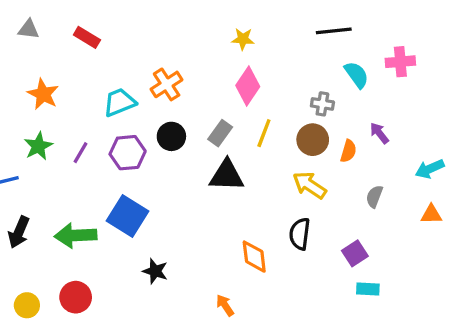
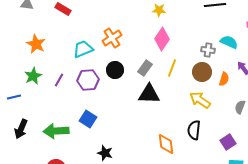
cyan semicircle: (357, 75) -> (229, 42), moved, turned -30
blue square: (128, 216) -> (88, 119), size x0.7

